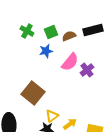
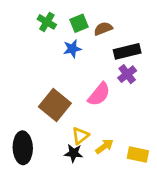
black rectangle: (93, 30) -> (127, 51), moved
pink semicircle: (70, 62) -> (99, 94), moved

